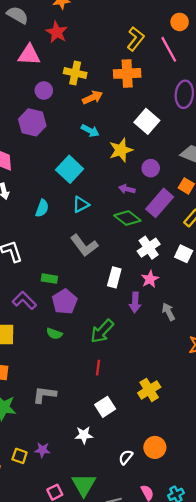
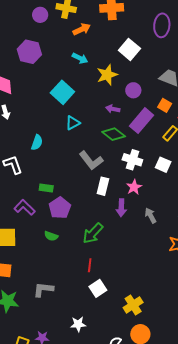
purple circle: (44, 90) -> (40, 15), moved
cyan semicircle: (42, 208) -> (37, 142), moved
gray L-shape: (84, 245) -> (91, 160), moved
white cross: (149, 248) -> (132, 160), turned -36
yellow cross: (149, 390) -> (133, 305), moved
white square: (105, 407) -> (98, 288), moved

